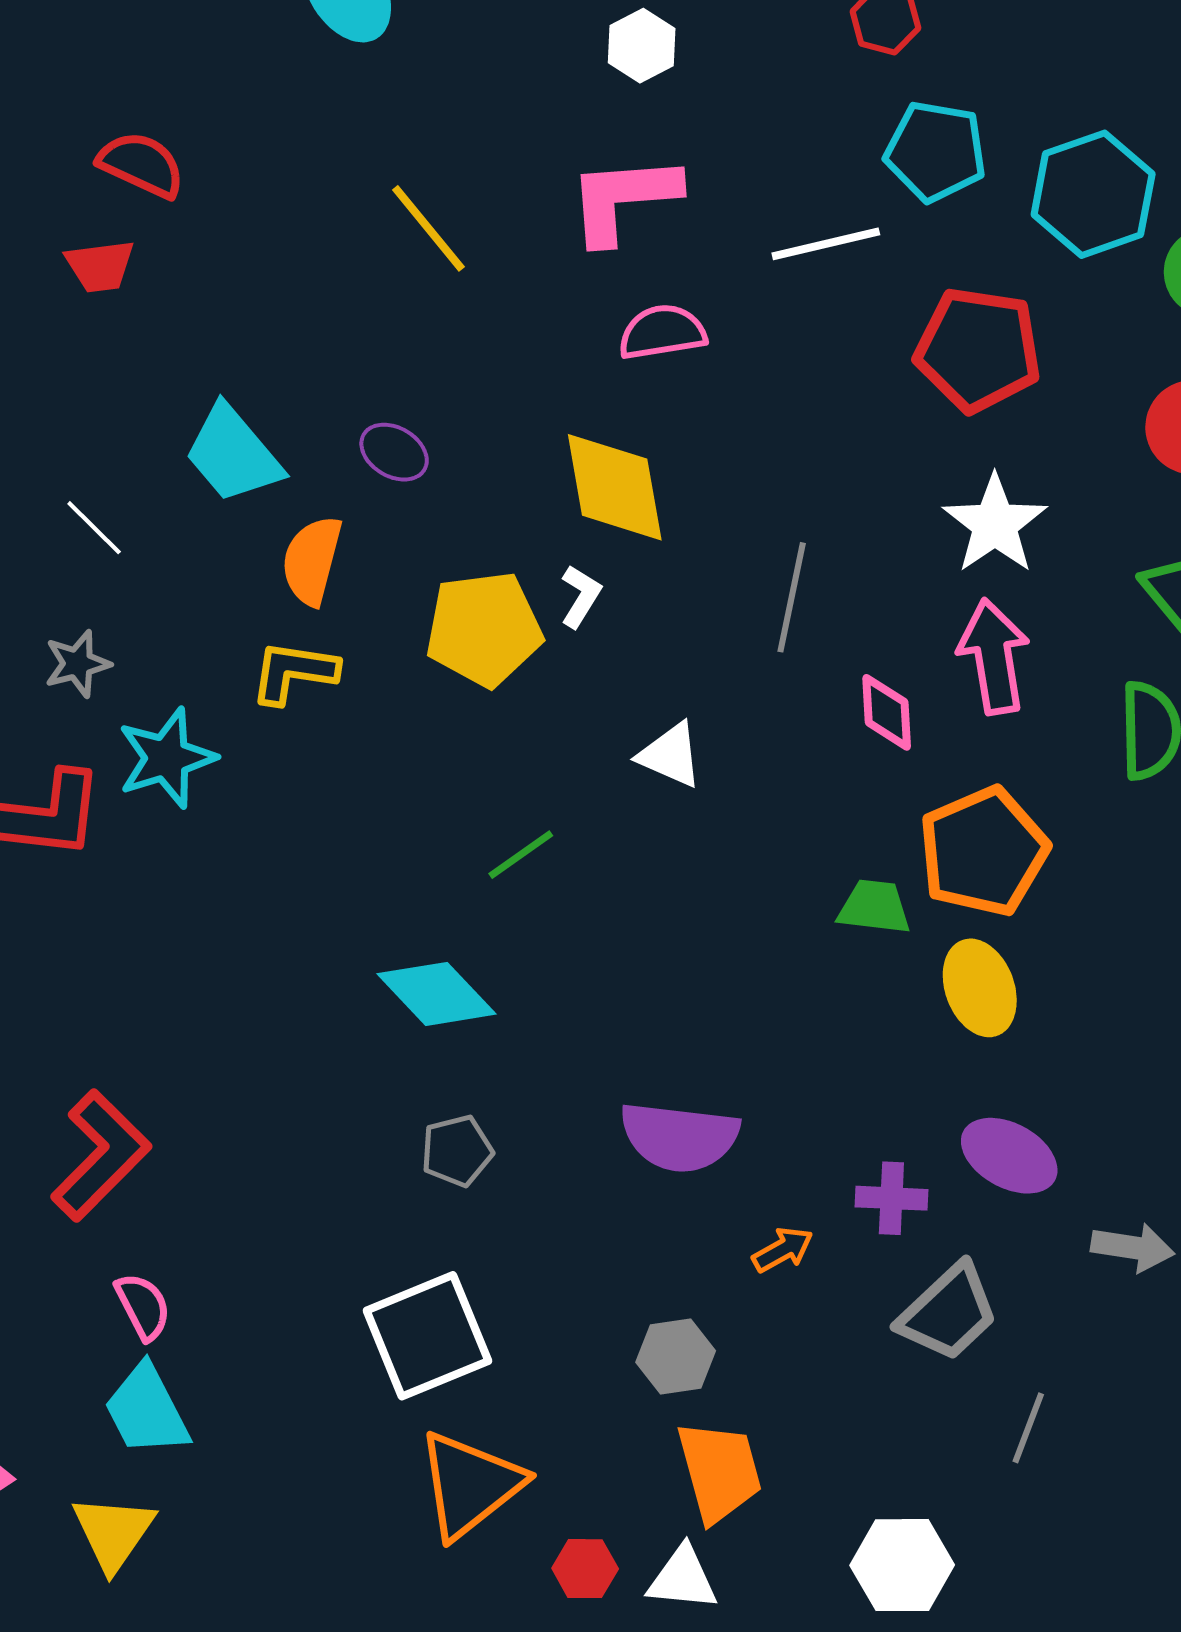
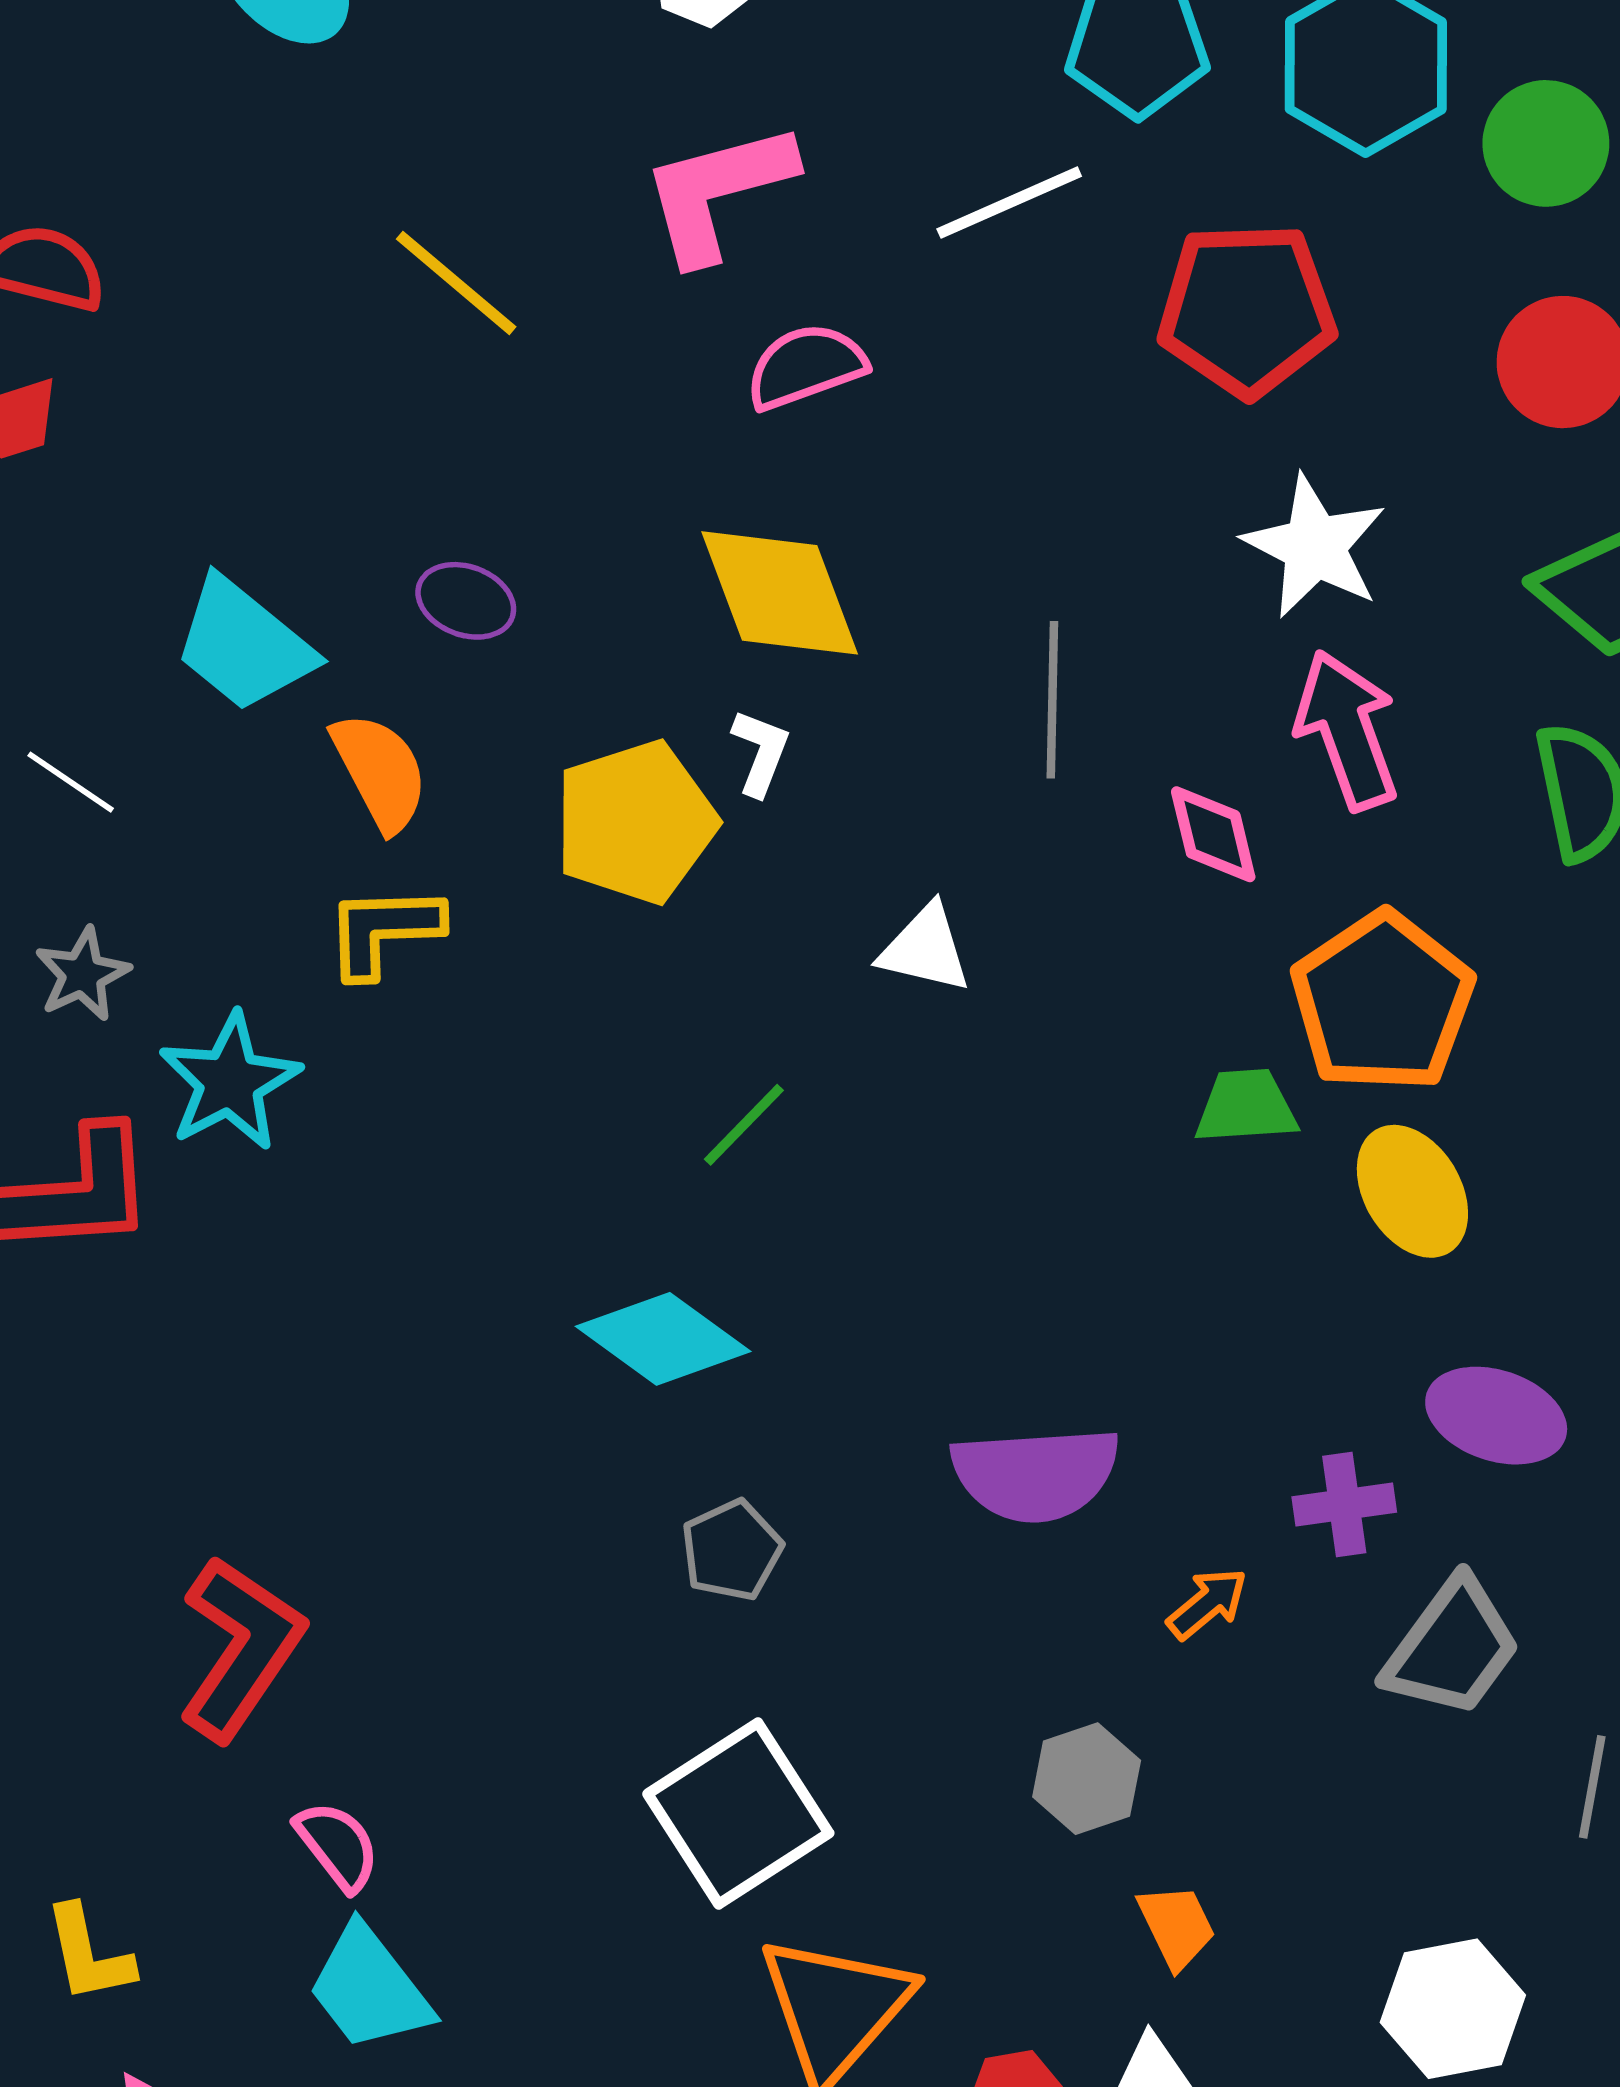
orange semicircle: (312, 560) -> (380, 772), turned 148
orange trapezoid: (719, 1471) -> (1177, 1926), size x0.6

